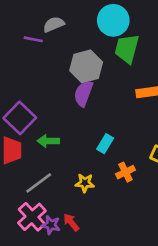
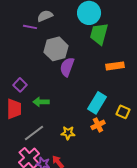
gray hexagon: (86, 66) -> (56, 49), moved
purple square: (20, 118) -> (20, 85), size x0.6
cyan rectangle: (105, 144) -> (97, 103), moved, size x1.5

